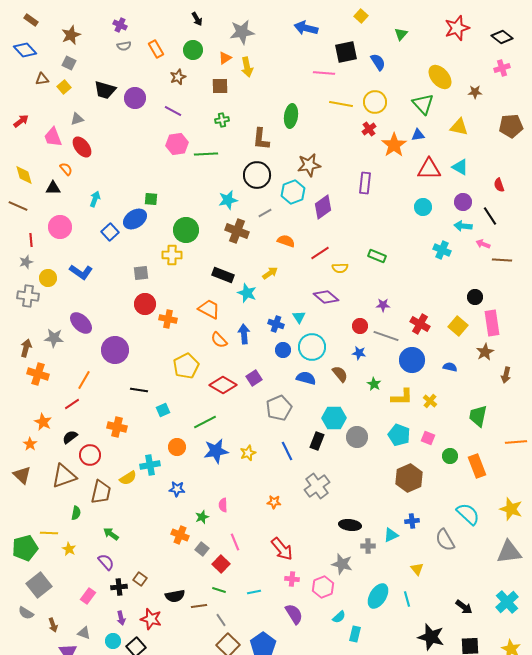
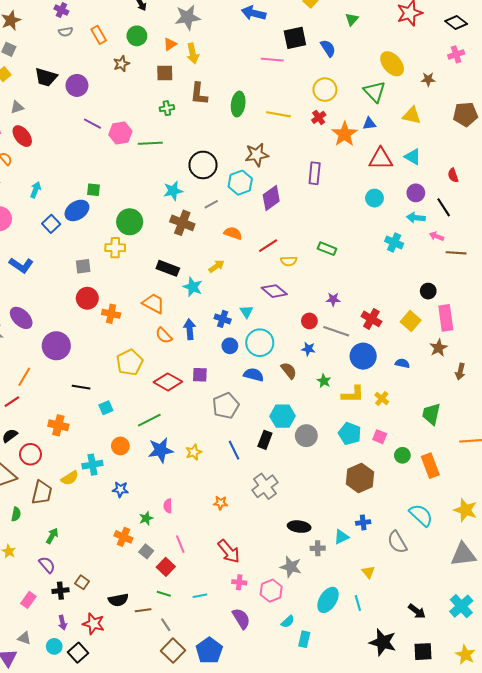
yellow line: (341, 104) -> (278, 114), moved
purple line: (173, 111) -> (92, 124), moved
brown L-shape: (261, 139) -> (199, 94), moved
purple square: (254, 378) -> (200, 375), turned 35
green arrow: (111, 534) -> (52, 536), turned 84

